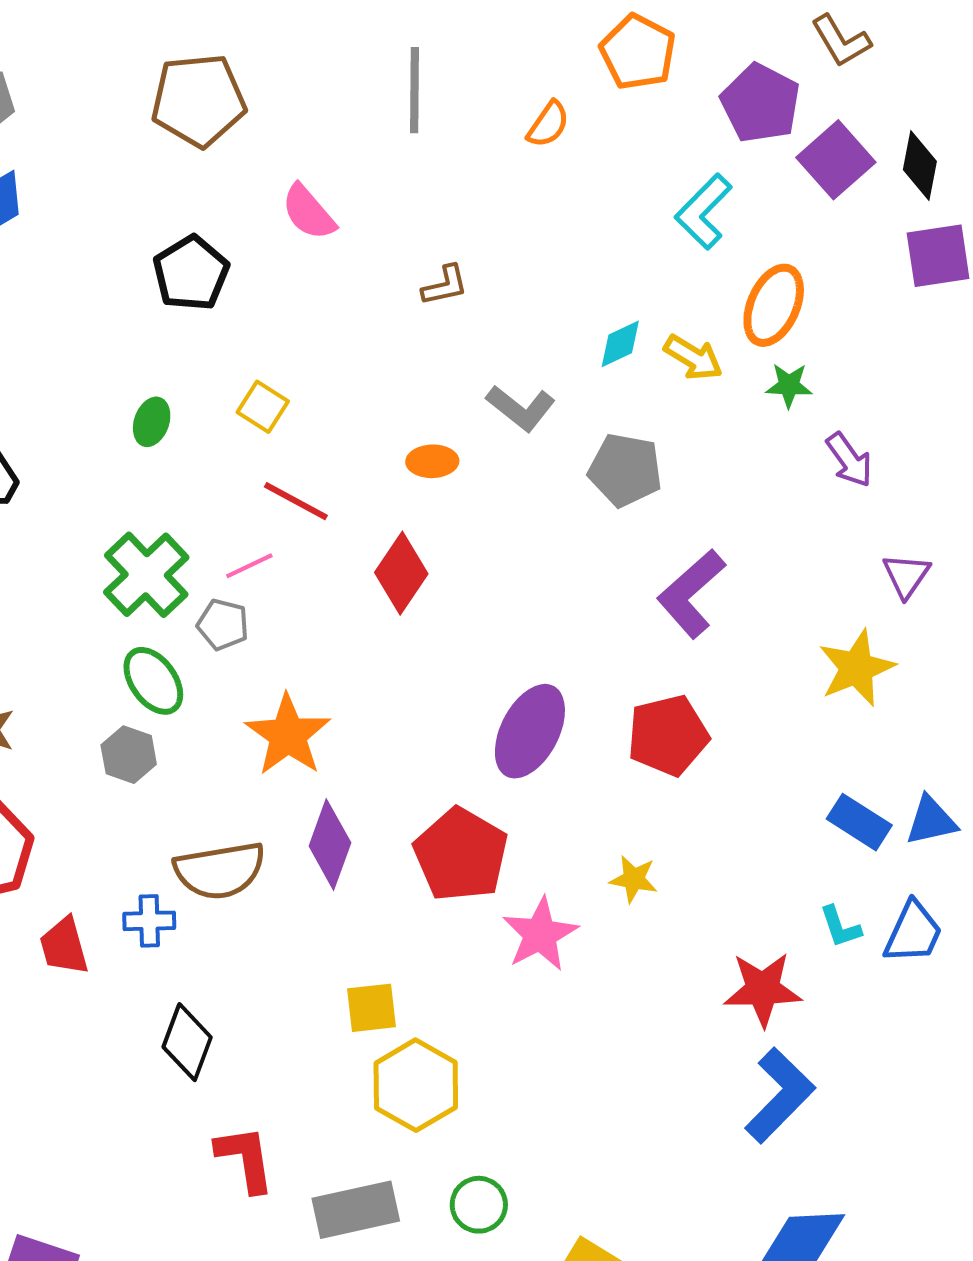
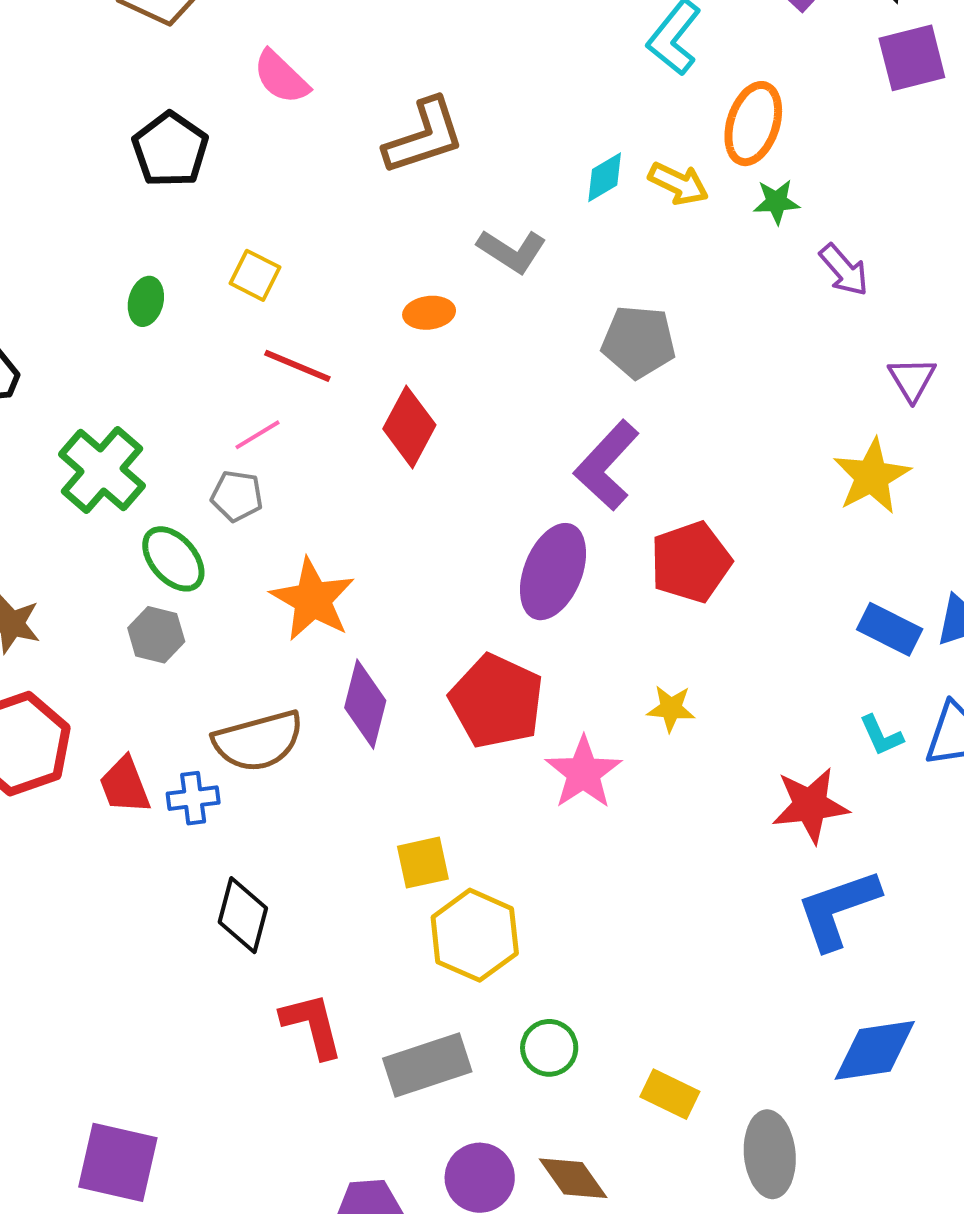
brown L-shape: (445, 285) -> (424, 136), size x1.8
gray pentagon: (625, 470) -> (639, 342), moved
green cross: (146, 575) -> (102, 470), moved
purple L-shape: (691, 594) -> (607, 465), moved
red trapezoid: (64, 946) -> (125, 785), moved
blue L-shape: (780, 1095) -> (838, 909), turned -148

